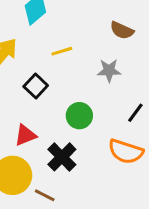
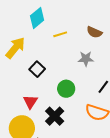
yellow line: (62, 51) -> (60, 34), moved
red triangle: (25, 135) -> (30, 102), turned -35

